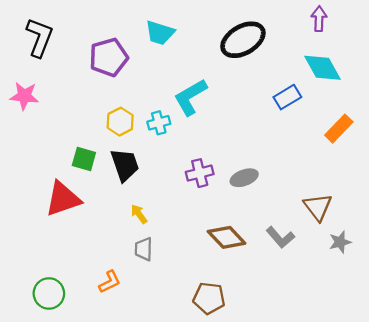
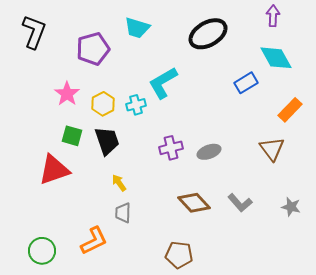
pink star: (24, 96) -> (67, 94), moved, turned 30
brown triangle: (318, 207) -> (272, 149), moved
gray star: (340, 242) -> (291, 207), turned 30
orange L-shape: (110, 282) -> (94, 241), size x1.4

